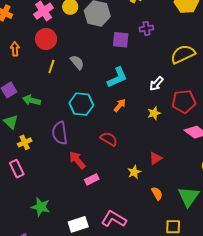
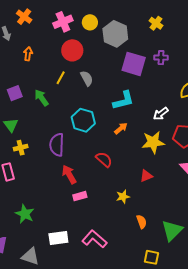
red circle: (46, 39) -> (72, 50), moved
purple square: (121, 40) -> (134, 64), size x1.4
green arrow: (31, 100) -> (41, 98), moved, turned 30
yellow star: (154, 113) -> (153, 142), size x1.6
red triangle: (156, 158) -> (146, 176), moved

